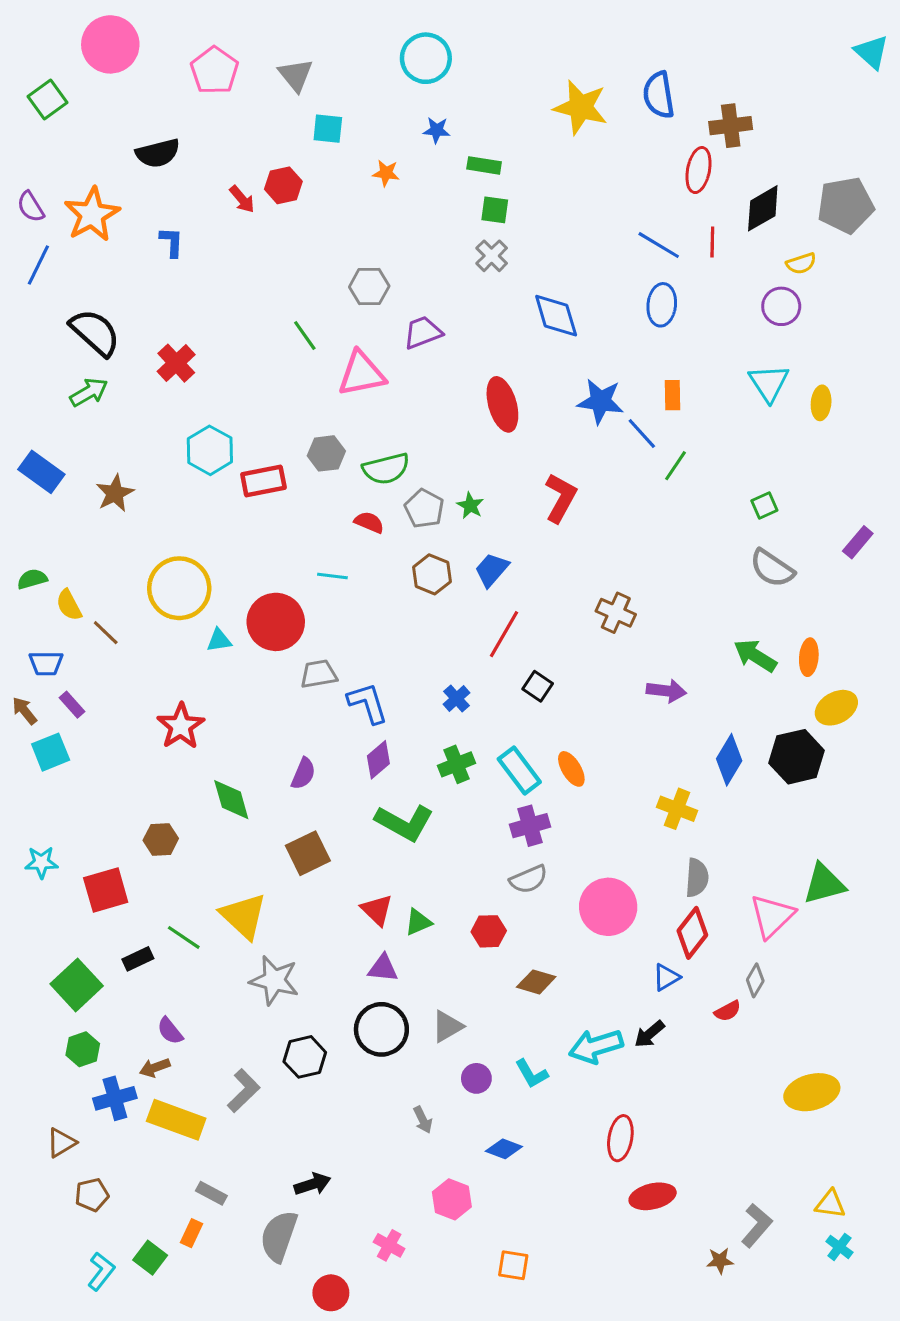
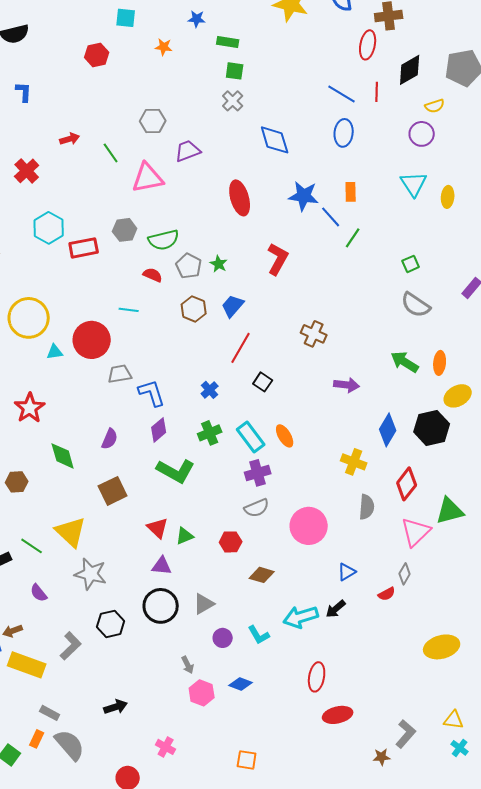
red arrow: (242, 199) -> (70, 139), moved, turned -66
red diamond: (692, 933) -> (407, 484), moved
purple semicircle: (170, 1031) -> (39, 593), moved
pink hexagon: (452, 1199) -> (202, 693), moved
gray semicircle: (279, 1236) -> (70, 745), moved, turned 120

